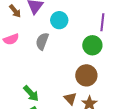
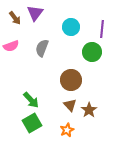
cyan circle: (59, 20) -> (71, 27), moved
brown circle: (86, 75) -> (71, 80), moved

